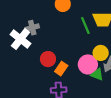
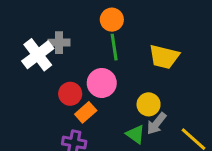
green line: (85, 26) -> (114, 47), moved
pink circle: (88, 64) -> (102, 83), moved

